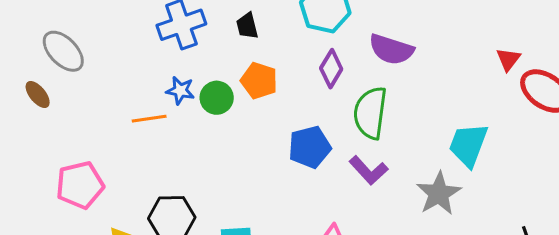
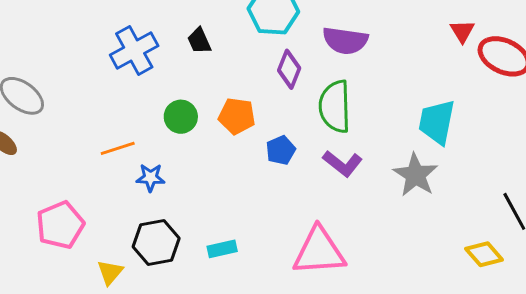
orange pentagon: (259, 81) -> (237, 116), moved
blue star: (180, 90) -> (150, 178), moved
blue pentagon: (310, 147) -> (281, 150), size x0.7

